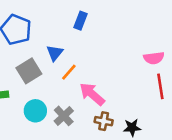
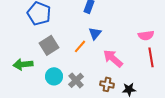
blue triangle: (55, 53) -> (95, 33), moved
pink arrow: (92, 94) -> (113, 58), moved

